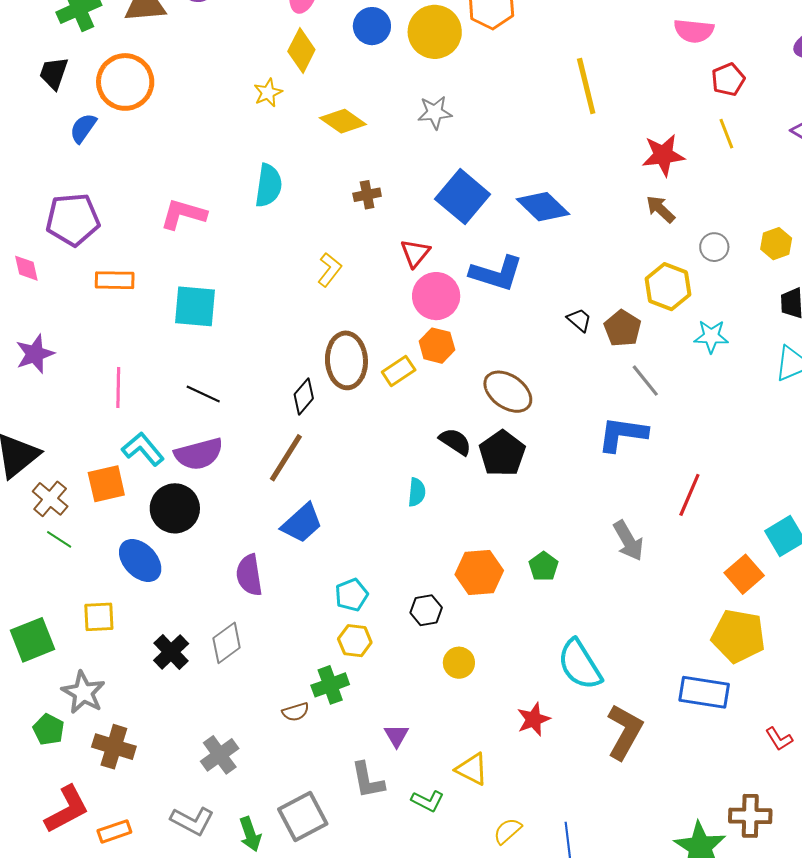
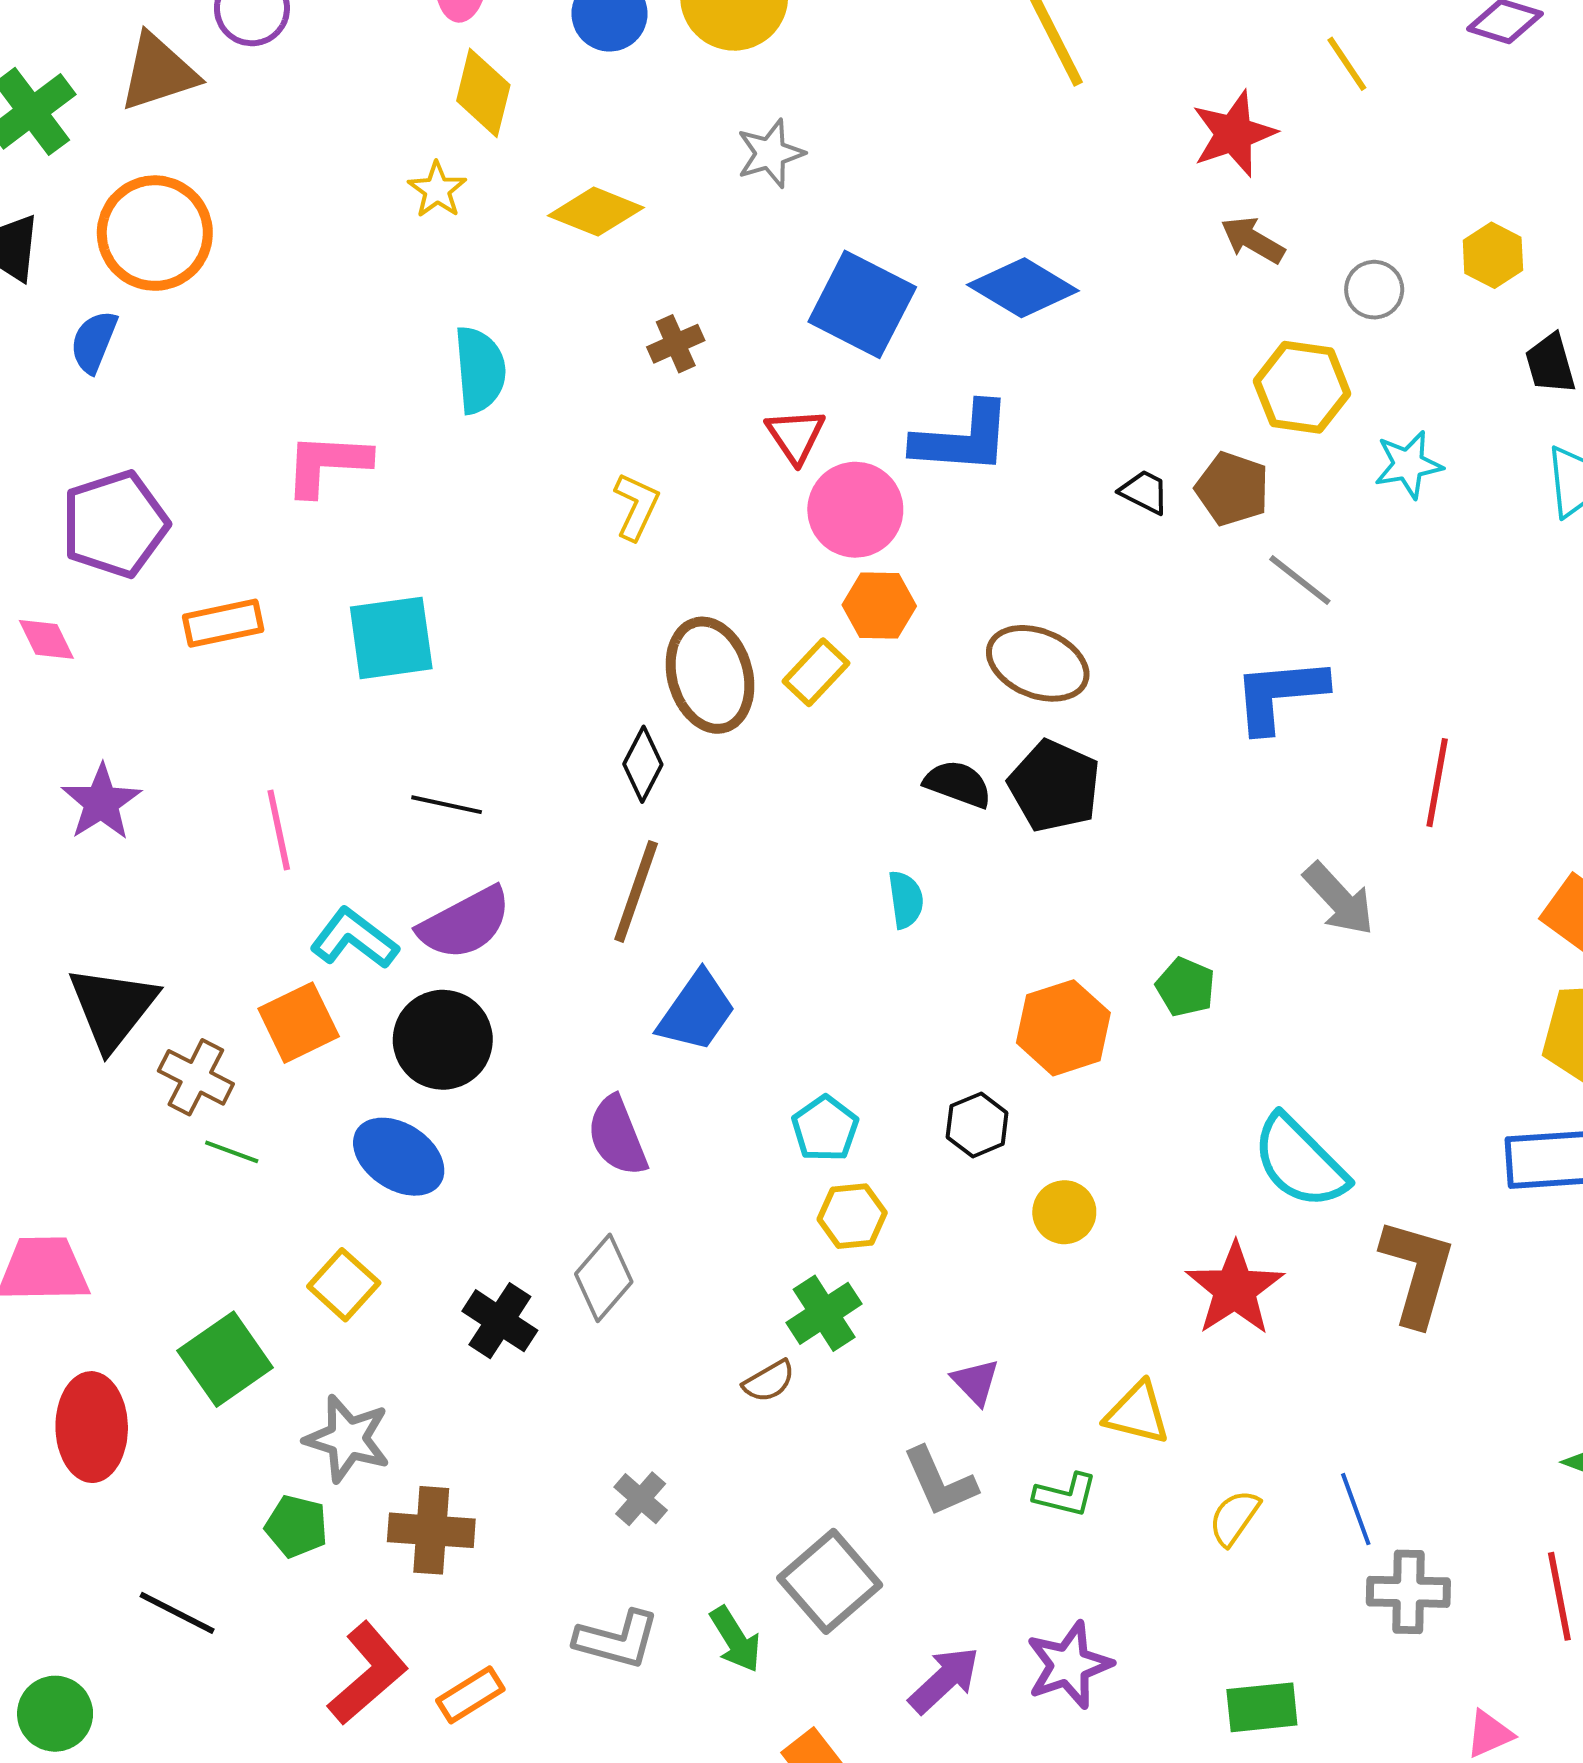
yellow square: (99, 617) -> (344, 1285), turned -32
red star: (534, 719) -> (1235, 1289), size x1.4
gray cross: (220, 755) -> (641, 1499), size x0.7

